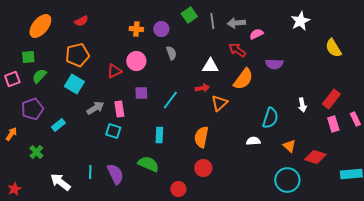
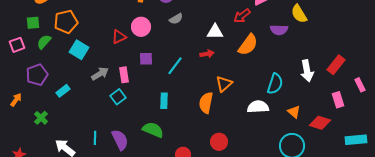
yellow semicircle: (333, 48) -> (299, 14), moved
red arrow: (237, 50) -> (242, 16), turned -72
gray semicircle: (171, 53) -> (176, 19), turned 80
orange pentagon: (77, 55) -> (66, 22), moved
orange triangle: (219, 103) -> (224, 84), moved
white arrow: (302, 105) -> (307, 71), size x1.5
pink rectangle: (333, 124) -> (338, 100), moved
cyan square: (113, 131) -> (118, 97), turned 35
white semicircle: (253, 141) -> (258, 107), size x1.5
red circle: (203, 168) -> (219, 142), moved

